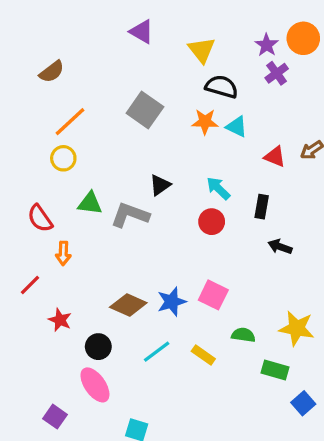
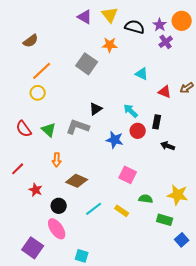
yellow triangle: (202, 50) -> (110, 15), moved
black semicircle: (222, 87) -> (135, 27), moved
orange star: (205, 122) -> (110, 45), moved
green triangle: (90, 203) -> (49, 130), moved, turned 35
red circle: (212, 222) -> (138, 131), moved
orange arrow: (63, 253) -> (57, 160), moved
blue star: (172, 302) -> (115, 140), moved, turned 30
purple square: (55, 417) -> (33, 248), size x1.5

